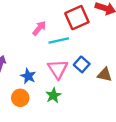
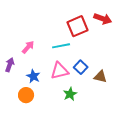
pink arrow: (39, 28) -> (28, 47), moved
pink triangle: (58, 69) -> (60, 71), turned 48
green star: (53, 95) -> (70, 94), moved

